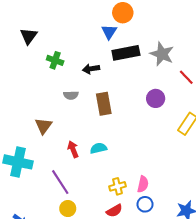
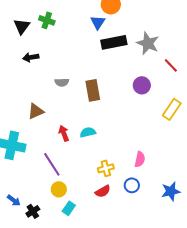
green cross: (55, 60) -> (47, 20), moved
black arrow: (91, 69) -> (31, 57), moved
brown triangle: (43, 126) -> (36, 111), turned 30
pink semicircle: (143, 184) -> (140, 159), moved

